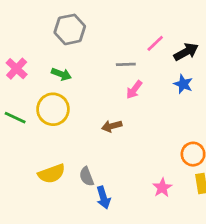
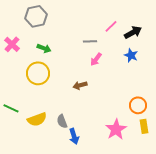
gray hexagon: (70, 29) -> (36, 16), moved
green line: (15, 118) -> (11, 108), moved
pink star: (162, 188) -> (116, 129), size x1.5

